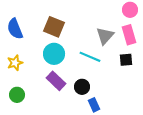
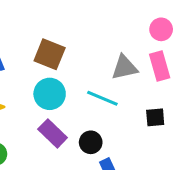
gray triangle: (105, 36) -> (124, 67), turned 36
black square: (126, 60) -> (155, 117), moved

